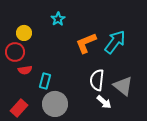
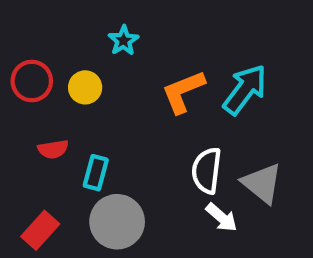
yellow circle: (24, 33) -> (85, 87), moved
red circle: (15, 52) -> (32, 81), moved

